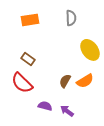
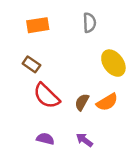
brown rectangle: (28, 59) -> (31, 64), moved
red semicircle: (22, 83) -> (47, 96), moved
purple semicircle: (45, 106) -> (45, 139), moved

